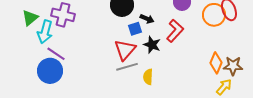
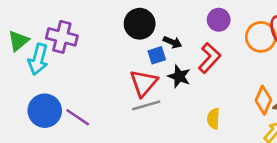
purple line: (56, 54) -> (78, 117), moved
yellow semicircle: (148, 77) -> (213, 119), moved

